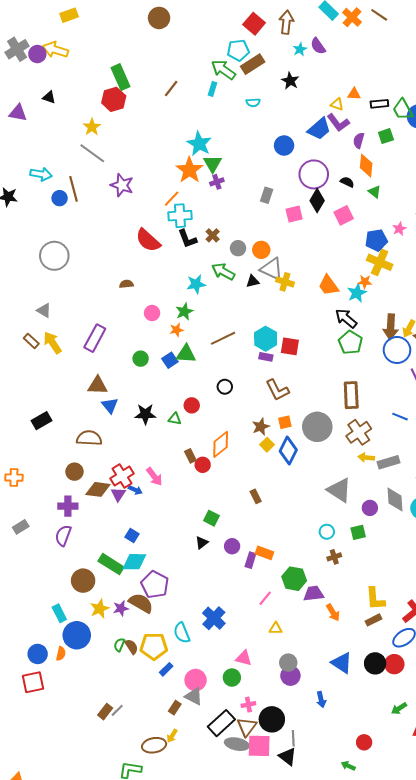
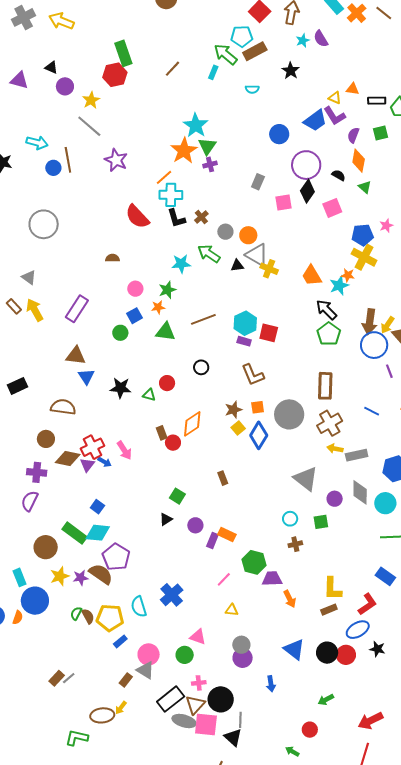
purple circle: (37, 54) -> (65, 86), moved
blue square: (170, 360) -> (135, 316), moved
green arrow: (399, 709) -> (326, 700), moved

